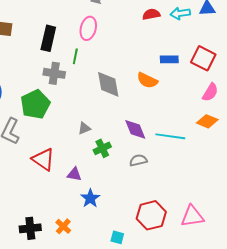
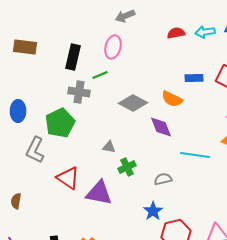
green line: (75, 56) -> (100, 75), turned 56
gray diamond: (108, 84) -> (133, 103), turned -52
gray triangle: (84, 128) -> (109, 147), turned 32
purple diamond: (135, 129) -> (161, 127), moved
purple triangle: (74, 174) -> (99, 193), size x1.8
blue star: (90, 198) -> (153, 211), moved

